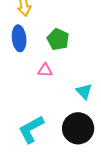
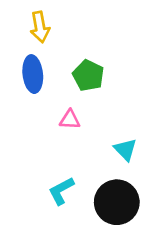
cyan L-shape: (31, 129) -> (61, 191), moved, size x0.7

